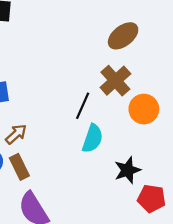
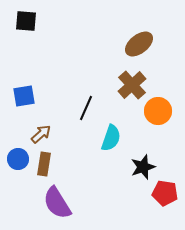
black line: (83, 106) -> (86, 108), moved
brown rectangle: (19, 167) -> (44, 164), turned 35

